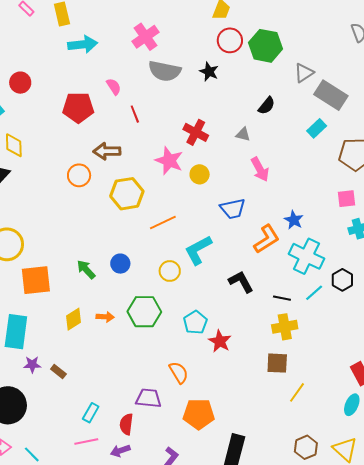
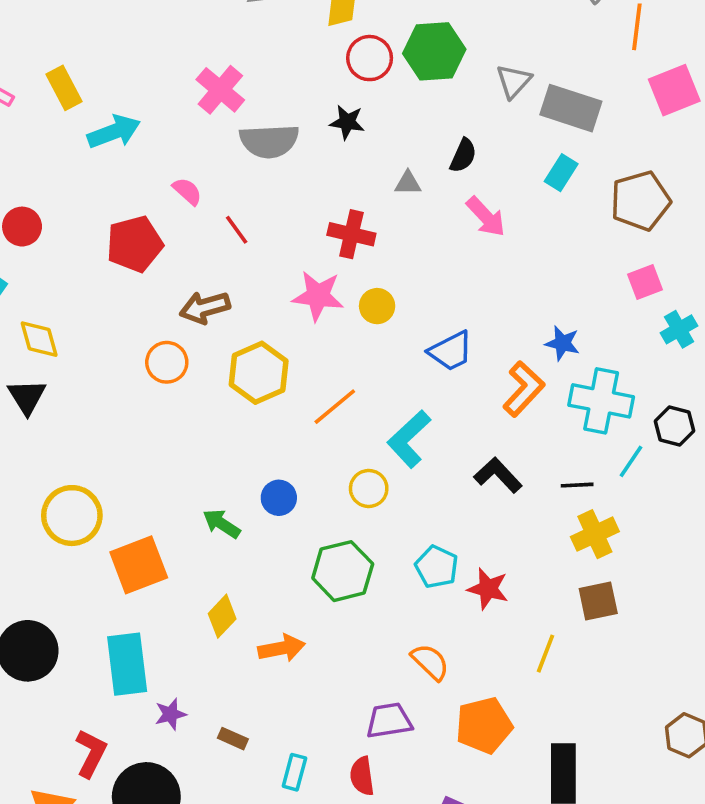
gray triangle: (243, 134) -> (408, 183), moved
pink arrow: (260, 169) -> (486, 217), moved
orange arrow: (105, 317) -> (282, 648), moved, size x1.4
brown rectangle: (58, 371) -> (233, 739), moved
yellow line: (297, 392) -> (546, 654), moved

